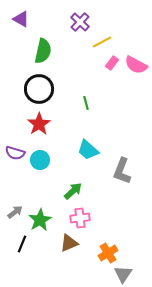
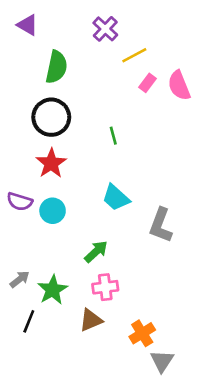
pink semicircle: (136, 65) -> (179, 86), turned 40

